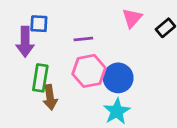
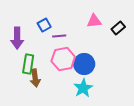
pink triangle: (132, 18) -> (94, 21), turned 42
blue square: (39, 24) -> (44, 25), moved, turned -32

